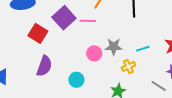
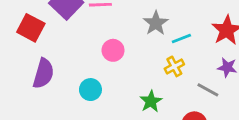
gray star: (114, 47) -> (156, 23), moved, turned -30
yellow cross: (128, 67) -> (174, 66), moved

